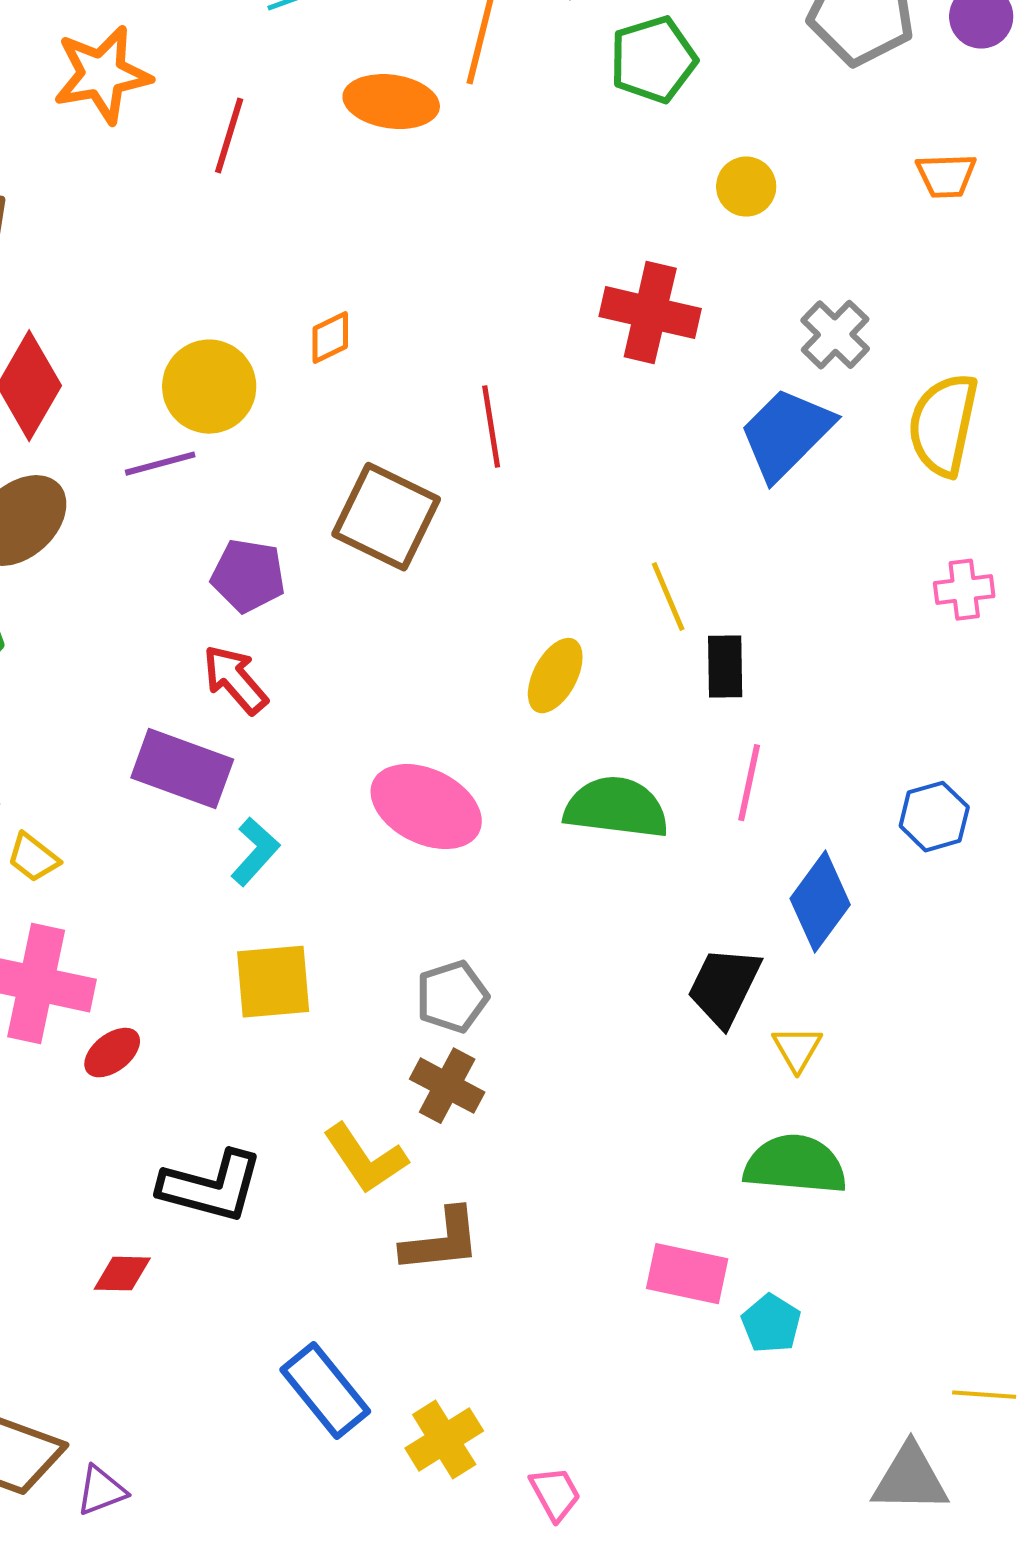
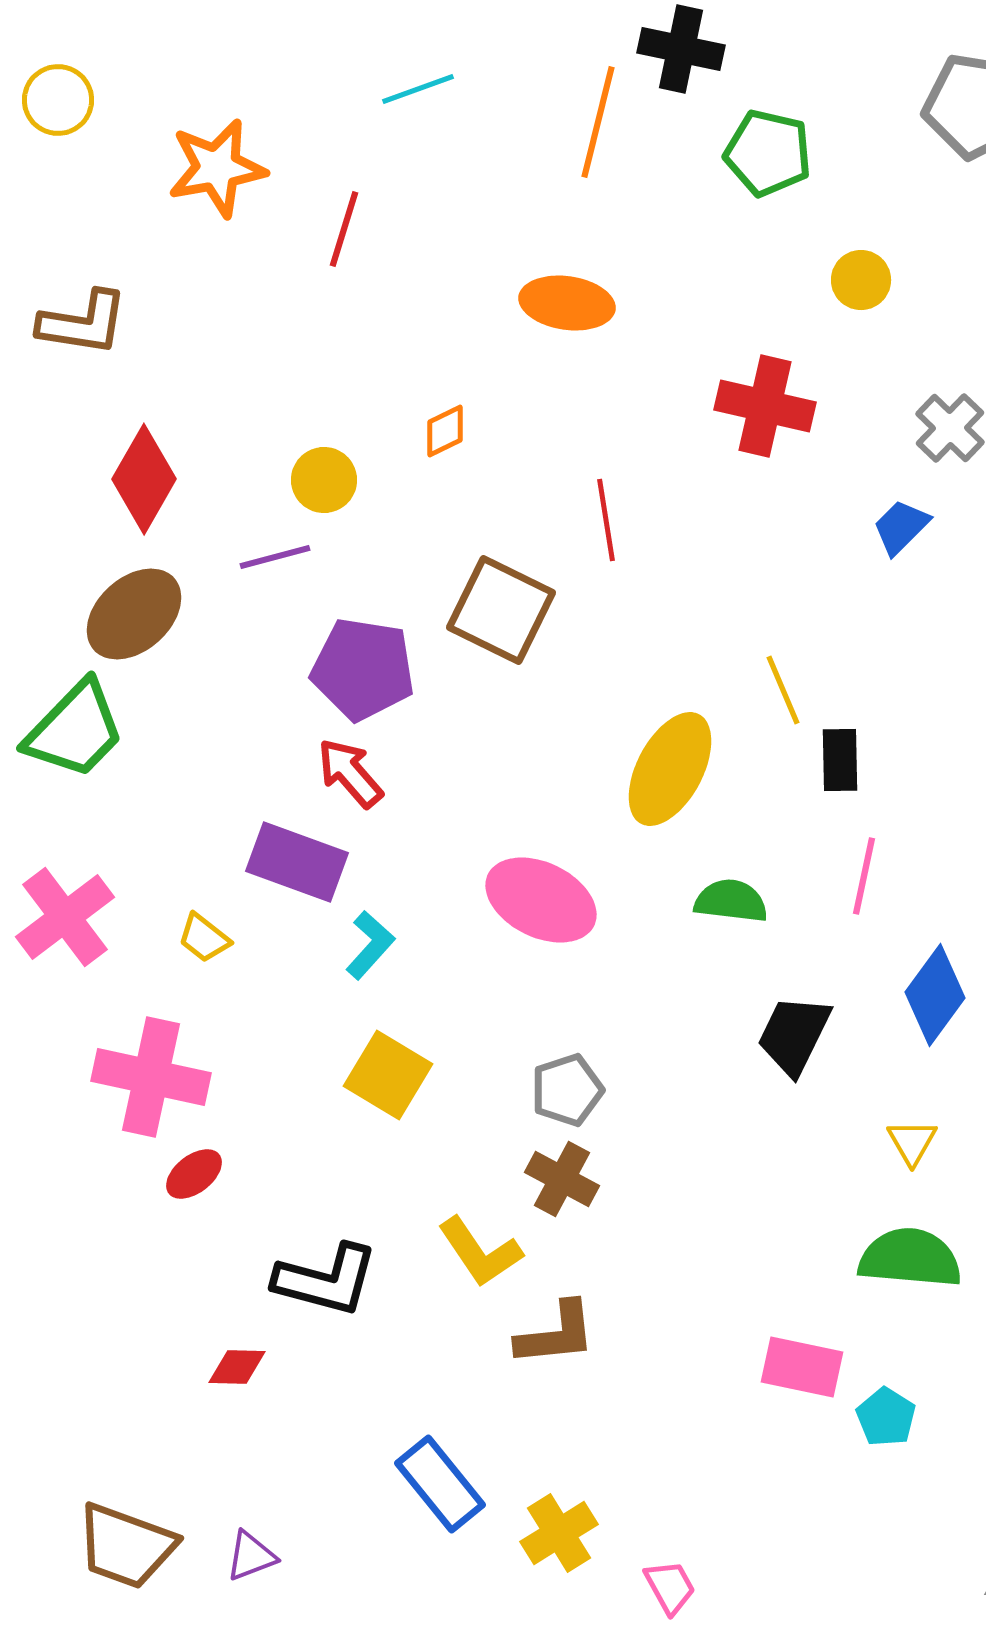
green pentagon: (653, 60) -> (768, 153), turned 30
orange ellipse: (391, 102) -> (567, 303), moved
yellow circle: (209, 387) -> (324, 480), size x0.7
blue trapezoid: (786, 434) -> (901, 527), size x0.6
purple pentagon: (248, 576) -> (363, 669), size x1.4
yellow ellipse: (555, 676) -> (670, 769), size x1.5
green semicircle: (616, 808) -> (731, 901), size x0.7
yellow trapezoid: (33, 858) -> (204, 938), moved
yellow square: (273, 982) -> (388, 1075), turned 36
black trapezoid: (724, 987) -> (794, 1035), moved
red ellipse: (112, 1053) -> (194, 1174), moved
purple triangle: (101, 1491) -> (251, 1556), moved

